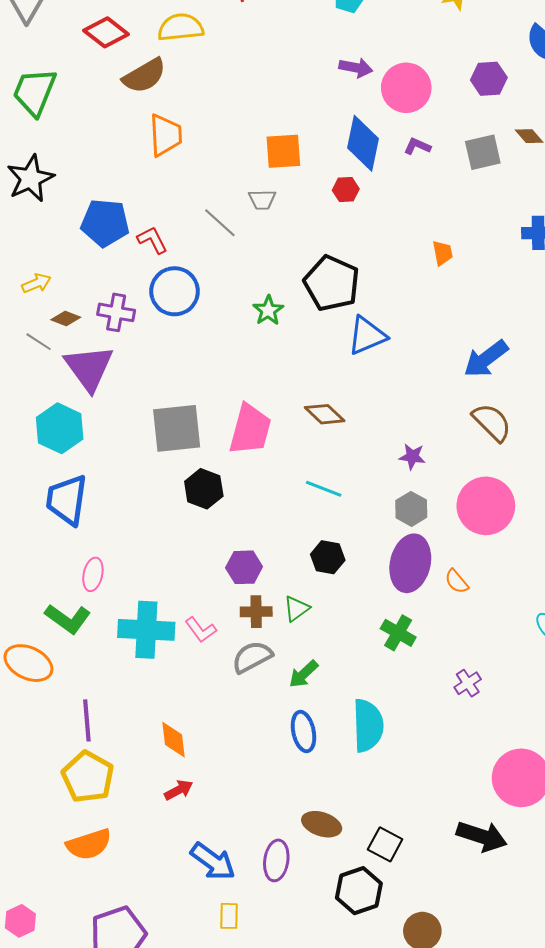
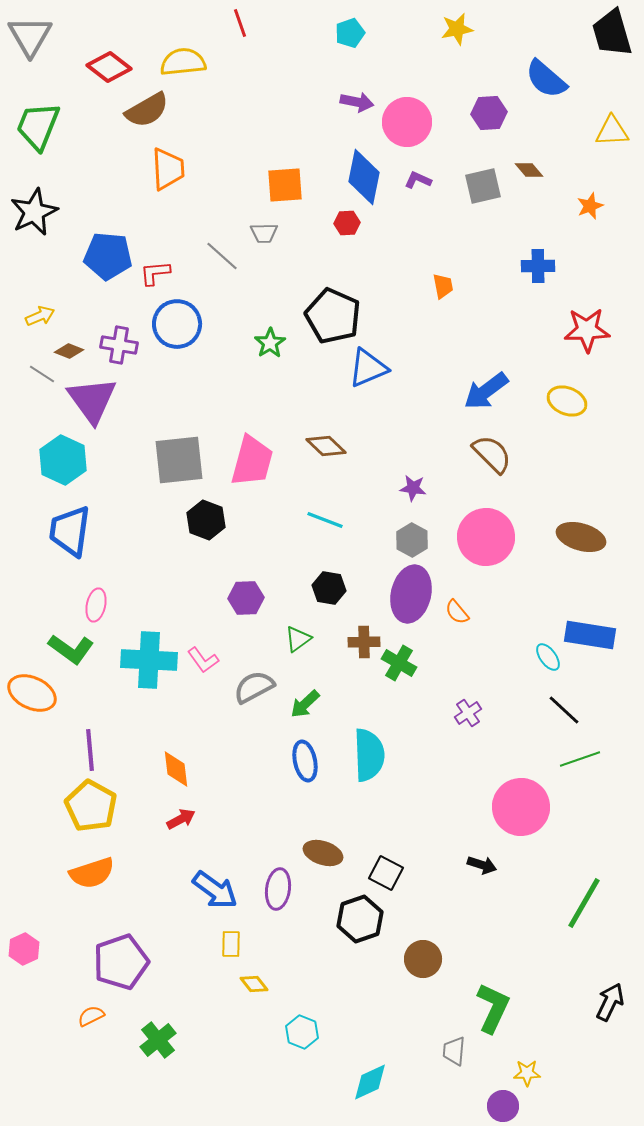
red L-shape: (152, 240) -> (155, 273), turned -68
brown cross: (256, 612) -> (364, 642), moved
black arrow: (482, 836) -> (482, 865), size x0.6

